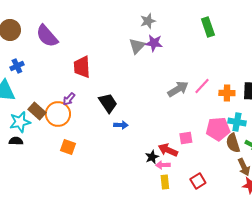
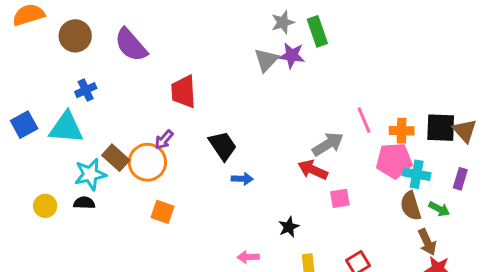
green rectangle: (208, 27) -> (317, 31), moved
pink line: (202, 86) -> (364, 120), turned -66
gray arrow: (178, 89) -> (328, 144), moved
pink pentagon: (218, 129) -> (394, 161), moved
red arrow: (168, 150) -> (313, 170), moved
pink arrow: (163, 165) -> (248, 257), moved

